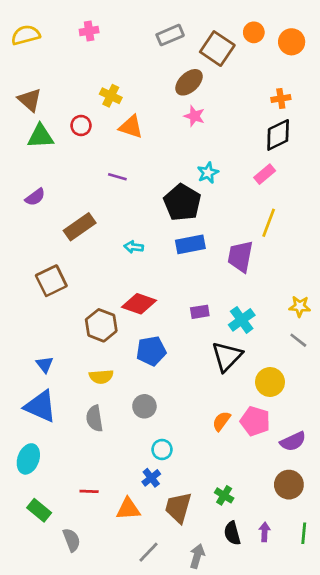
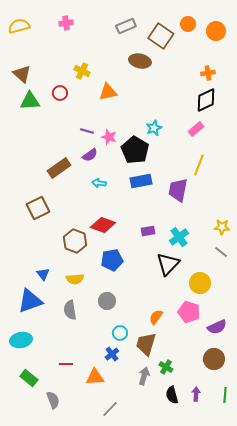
brown ellipse: (189, 82) -> (140, 61), turned 55
pink star: (194, 116) -> (109, 137), moved
orange triangle: (131, 127) -> (108, 92), moved, turned -30
purple semicircle: (35, 197) -> (90, 155), moved
blue triangle: (45, 364) -> (43, 274), moved
blue triangle: (40, 406) -> (30, 301), turned -44
orange semicircle: (221, 421) -> (156, 317), moved
cyan ellipse: (28, 459) -> (21, 340), turned 60
brown trapezoid: (178, 508) -> (146, 344), moved
gray arrow: (197, 556) -> (144, 376), moved

